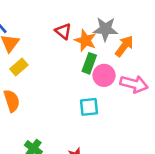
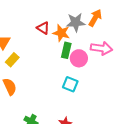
orange arrow: (124, 46) -> (95, 18), moved
pink arrow: (134, 84) -> (101, 48), moved
cyan square: (89, 107) -> (70, 84), turned 35

